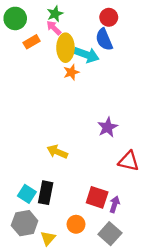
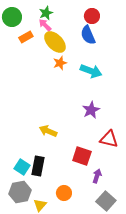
yellow ellipse: (65, 48) -> (55, 42), turned -45
cyan arrow: (87, 55) -> (91, 71), moved
red square: (97, 197) -> (82, 156), moved
gray square: (110, 234) -> (106, 201), moved

